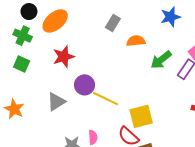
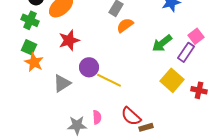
orange semicircle: (136, 41) -> (125, 25), moved, turned -30
orange star: (14, 109) -> (34, 62), moved
yellow square: (141, 116) -> (172, 80), moved, turned -35

